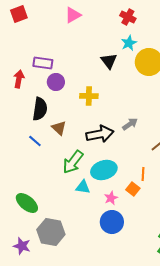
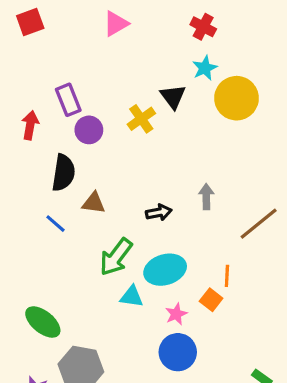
purple rectangle: (43, 63) -> (68, 100), turned 60
yellow cross: (89, 96) -> (141, 119), moved, turned -36
gray arrow: (130, 124) -> (206, 197), turned -56
brown triangle: (59, 128) -> (94, 203), turned -35
black arrow: (100, 134) -> (159, 212), size x0.6

